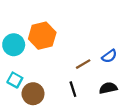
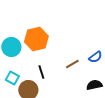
black line: (73, 89) -> (41, 72), moved

